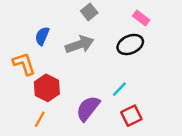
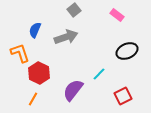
black ellipse: (130, 44) -> (127, 51), moved
red square: (131, 116) -> (123, 96), moved

